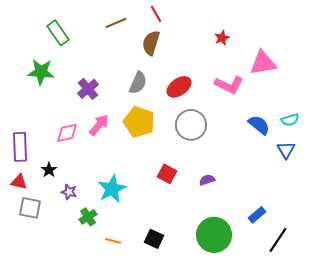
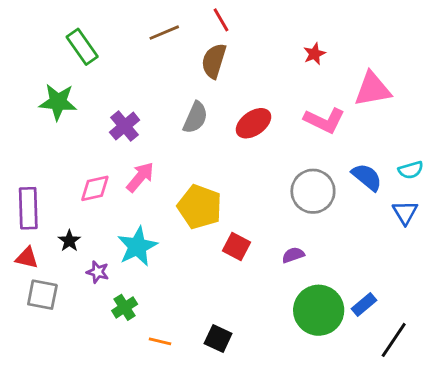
yellow pentagon: (139, 122) -> (200, 207), moved
gray circle: (191, 125) -> (313, 191), moved
cyan star: (112, 189) -> (137, 246), moved
green circle: (214, 235) -> (319, 310), moved

